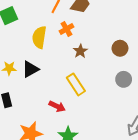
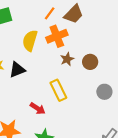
orange cross: (66, 29) -> (57, 36), size x1.5
brown circle: (120, 48) -> (90, 62), moved

